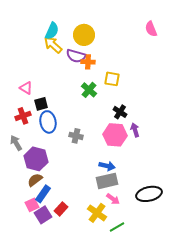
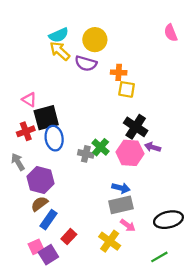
cyan semicircle: (52, 31) -> (59, 35), turned 42
orange cross: (88, 62) -> (119, 72), moved
green cross: (89, 90) -> (101, 147), moved
black square: (41, 104) -> (46, 118), size x1.6
black cross: (120, 112) -> (136, 127), size x1.5
purple arrow: (135, 130) -> (153, 147), turned -56
pink square: (32, 205) -> (36, 247), moved
purple square: (43, 215) -> (48, 255), moved
green line: (117, 227) -> (159, 257), moved

